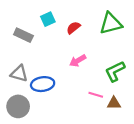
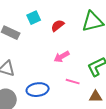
blue ellipse: (43, 84) -> (38, 90), moved
pink line: (96, 95) -> (73, 82), moved

